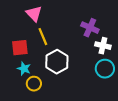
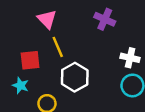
purple cross: (90, 28) -> (105, 19), moved
cyan star: (24, 69) -> (20, 85), moved

